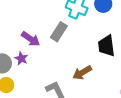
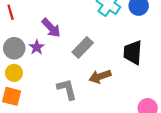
gray rectangle: (59, 32) -> (83, 47), moved

